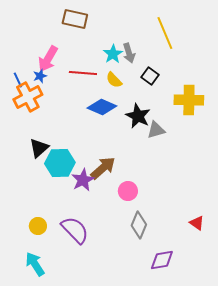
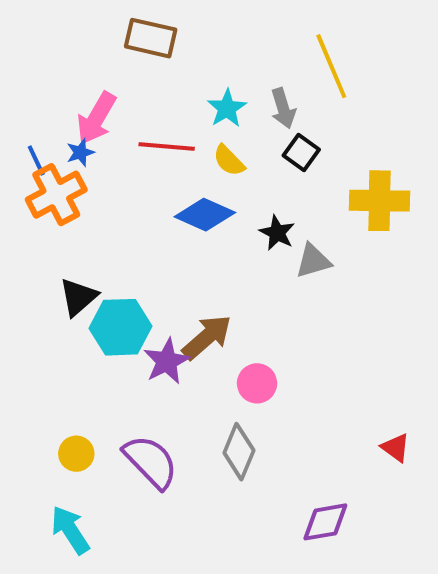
gray arrow: (129, 53) -> (283, 108), moved
black star: (138, 116) -> (277, 233), size x0.7
gray diamond: (139, 225) -> (239, 452), moved

